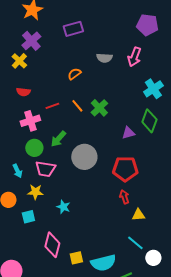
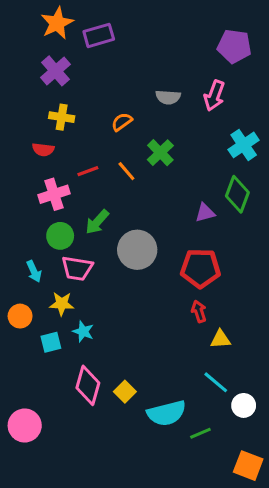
purple rectangle: (73, 29) -> (99, 35), moved
yellow cross: (19, 61) -> (62, 117), moved, turned -35
green cross: (99, 108) -> (160, 153), moved
cyan star: (63, 207) -> (83, 331), moved
yellow square: (76, 258) -> (125, 392), moved, turned -32

